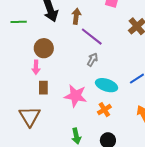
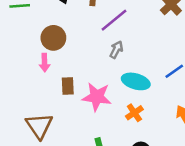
purple line: (92, 37) -> (114, 20), turned -75
brown rectangle: (43, 88) -> (68, 86), moved

